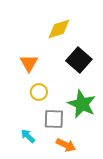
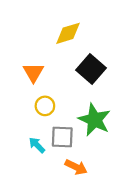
cyan arrow: (28, 136) -> (37, 145), moved

